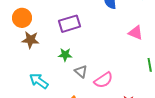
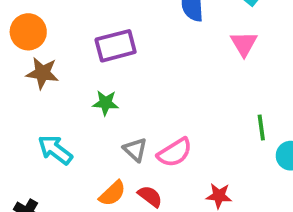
pink triangle: (136, 33) -> (244, 44), moved, turned 35
gray triangle: (81, 71) -> (135, 150), moved

